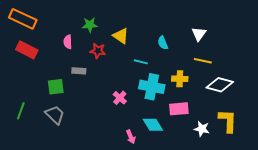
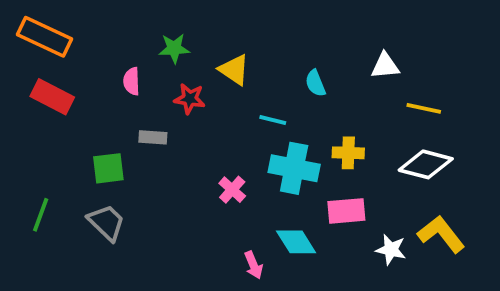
white triangle: (199, 34) -> (385, 66), turned 49
yellow line: (203, 61) -> (424, 108), moved
yellow L-shape: (228, 121) -> (441, 234), turned -40

